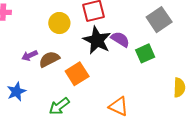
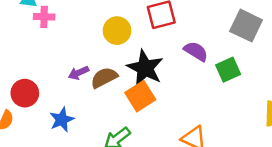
gray square: (159, 20) -> (246, 26), turned -30
black star: (97, 40) -> (145, 68), moved

